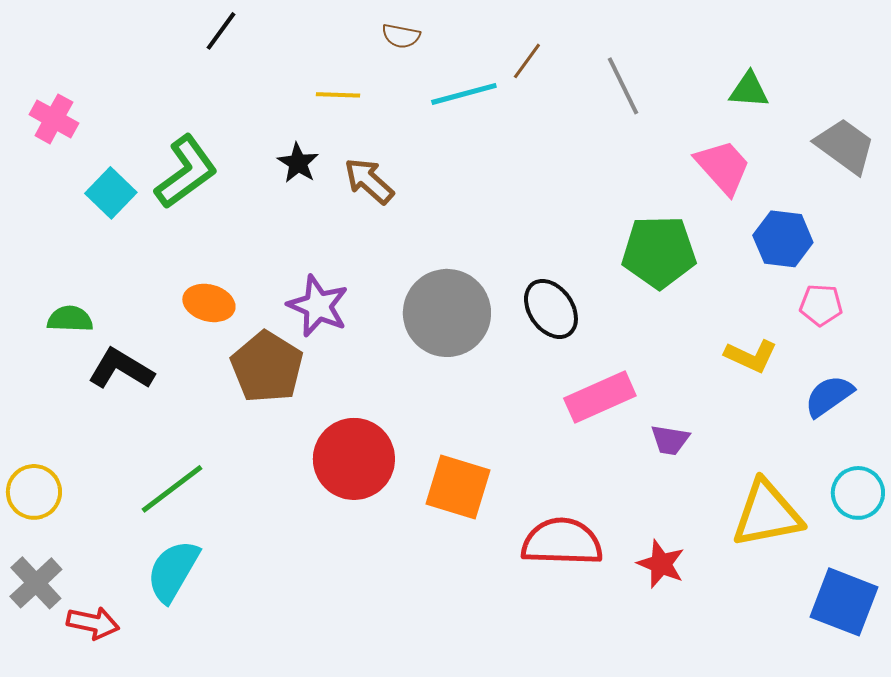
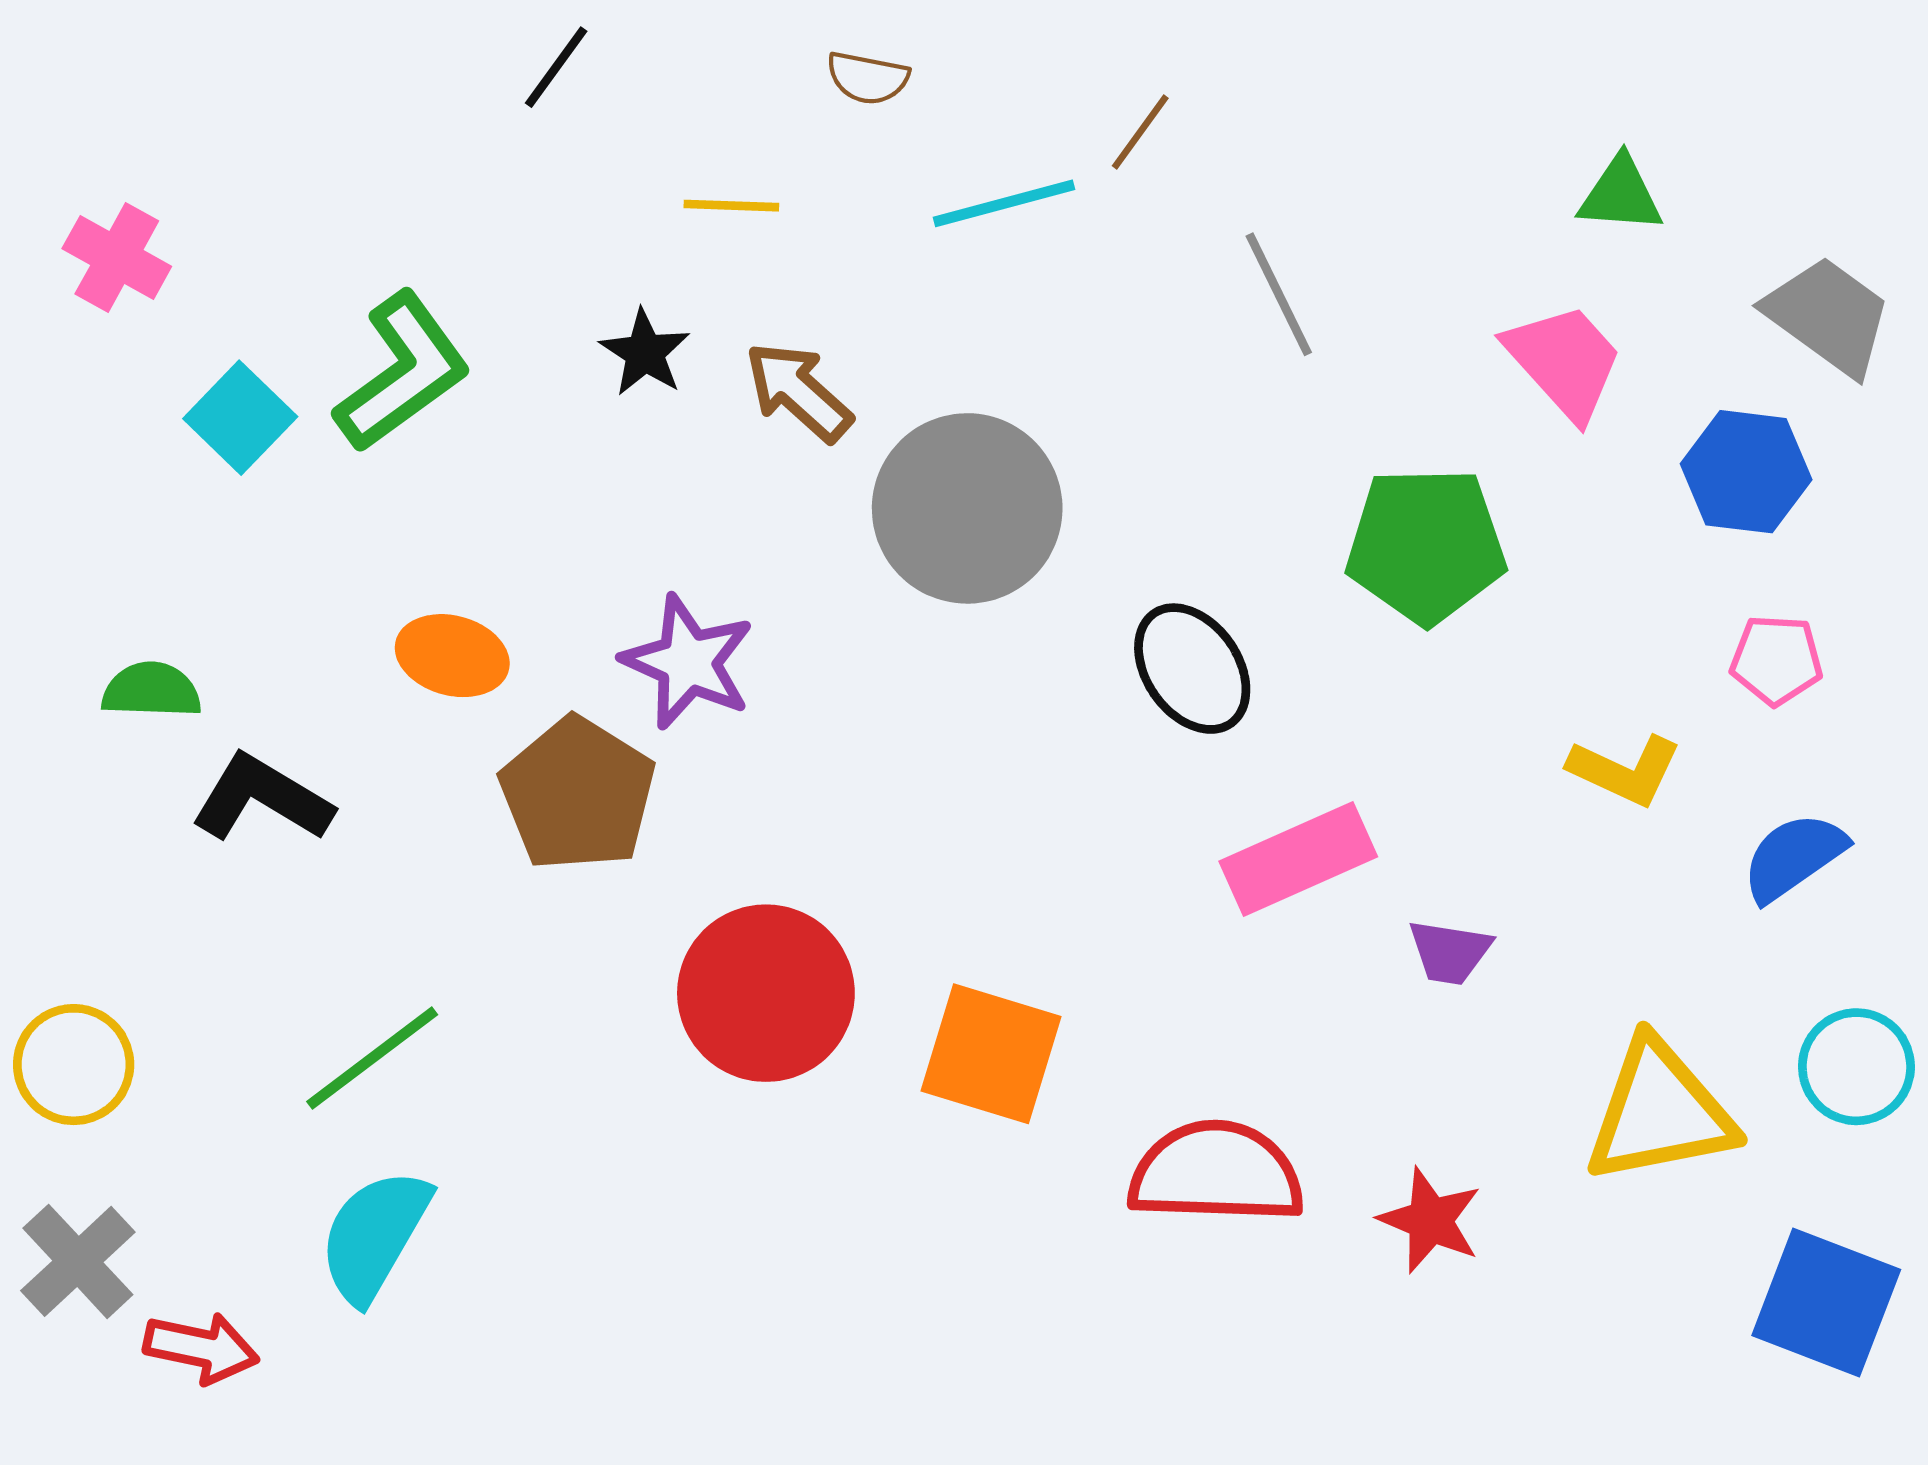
black line: (221, 31) -> (556, 67), moved
gray line: (623, 86) -> (1279, 294), moved
blue hexagon: (783, 239) -> (1746, 472), moved
gray circle: (447, 313) -> (967, 508), moved

